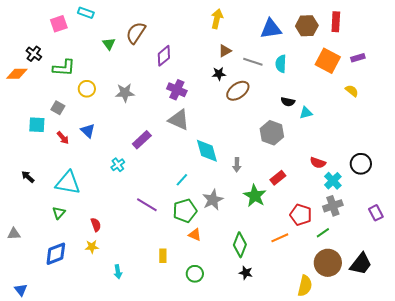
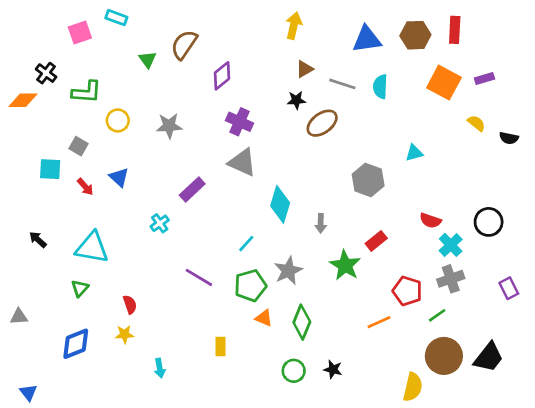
black semicircle: (288, 102) -> (509, 138), moved
cyan diamond: (207, 151) -> (280, 204), turned 32
green diamond: (240, 245) -> (302, 322), moved
green circle: (195, 274) -> (294, 371), moved

